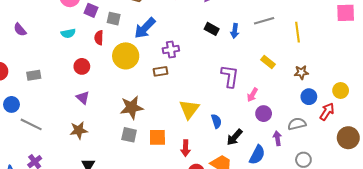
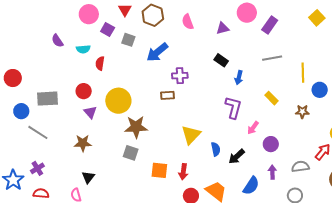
purple semicircle: (20, 30) -> (57, 41), moved
blue arrow: (235, 31) -> (239, 78), moved
red semicircle: (99, 38) -> (100, 63), moved
yellow circle: (126, 56) -> (118, 101), moved
red circle: (82, 66) -> (84, 91), moved
gray rectangle: (34, 75) -> (47, 99), moved, size x1.5
blue circle: (309, 97) -> (320, 90), moved
purple circle: (264, 114) -> (271, 144), moved
gray semicircle: (297, 124) -> (300, 167), moved
orange square: (157, 137) -> (159, 170), moved
black arrow: (235, 137) -> (237, 157), moved

